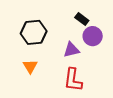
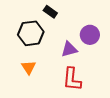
black rectangle: (82, 19) -> (50, 12), moved

